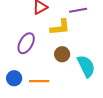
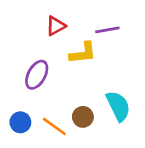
brown circle: (62, 54) -> (83, 117), moved
orange line: (39, 81) -> (54, 126), turned 36

